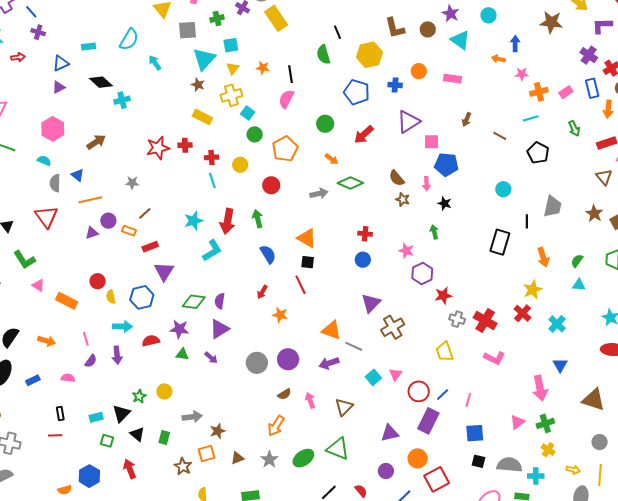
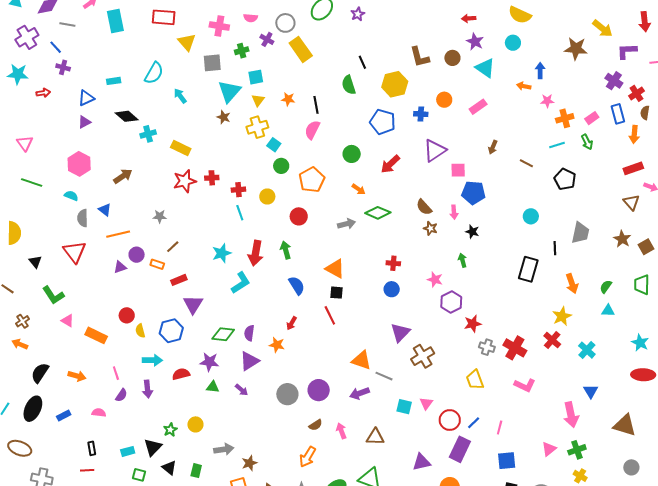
pink rectangle: (452, 79) -> (478, 107), turned -42
yellow rectangle: (202, 117) -> (181, 148), moved
green arrow: (574, 128) -> (587, 142), moved
orange star: (280, 315) -> (277, 345), moved
cyan square: (373, 377) -> (404, 407), turned -35
brown triangle: (344, 407) -> (375, 437), turned 48

